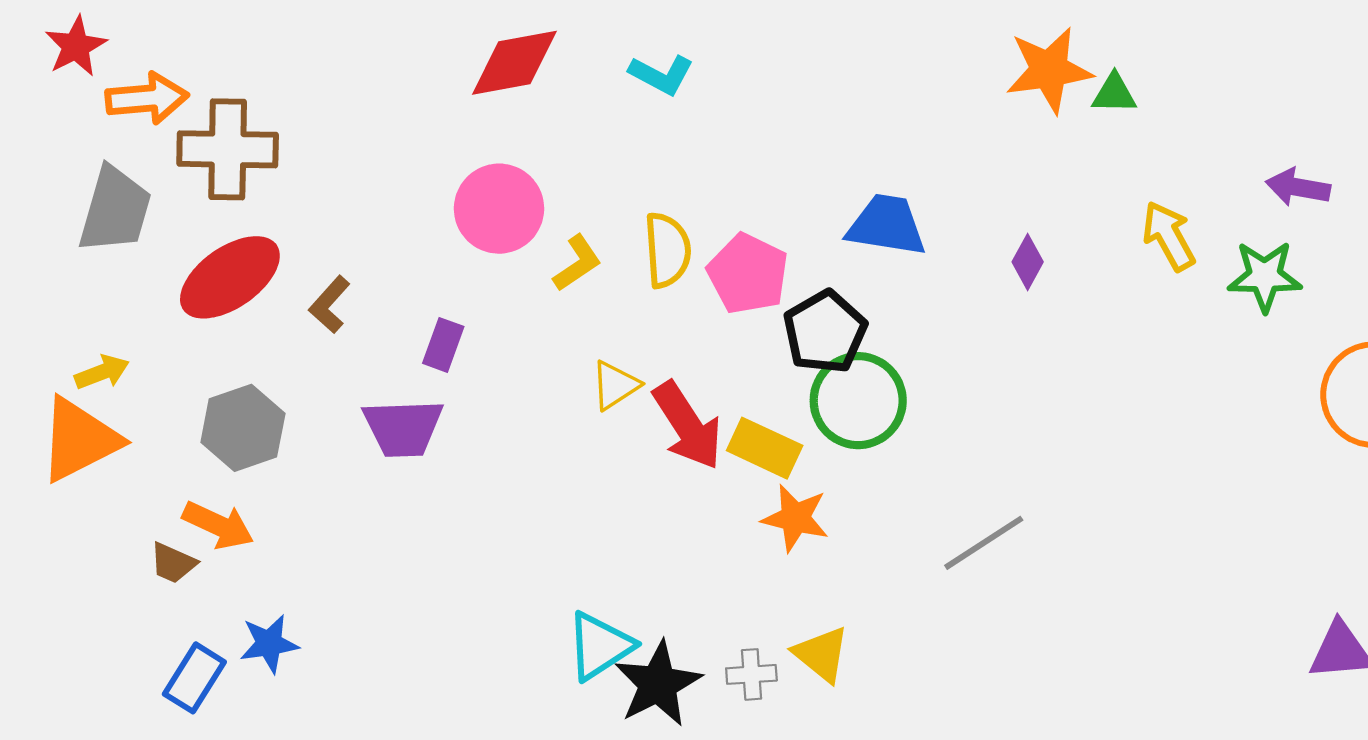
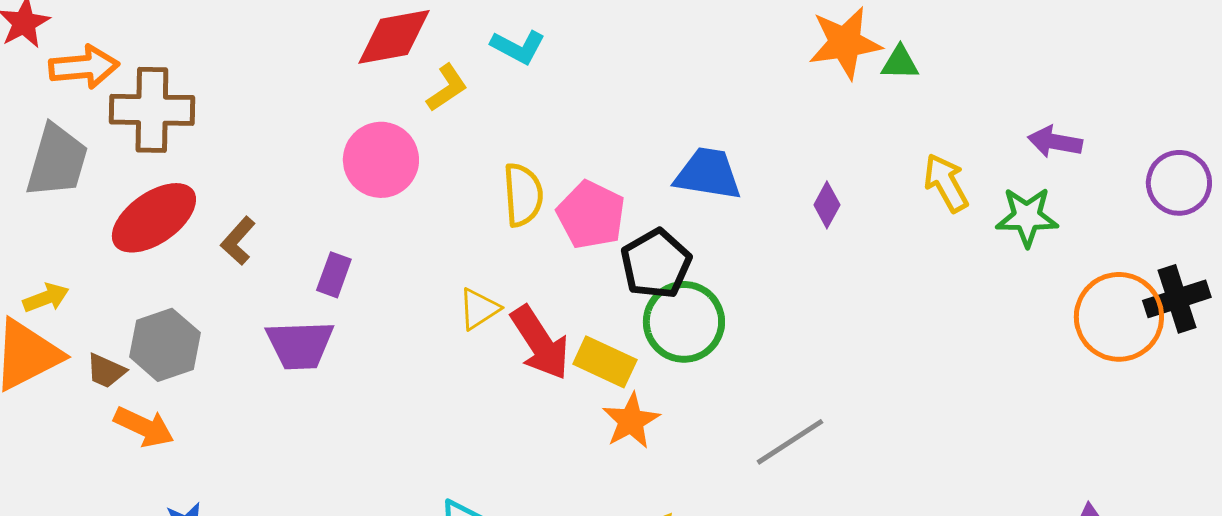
yellow L-shape: (577, 263) -> (447, 88), moved
orange star: (795, 518) -> (631, 421), turned 30
brown trapezoid: (173, 563) -> (106, 371), moved

